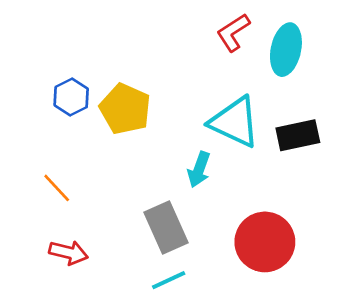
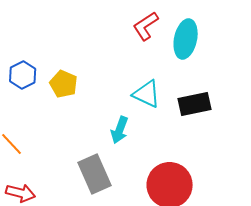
yellow pentagon: (125, 109) -> (64, 84), size x0.7
cyan triangle: (235, 122) -> (147, 94), size x0.7

